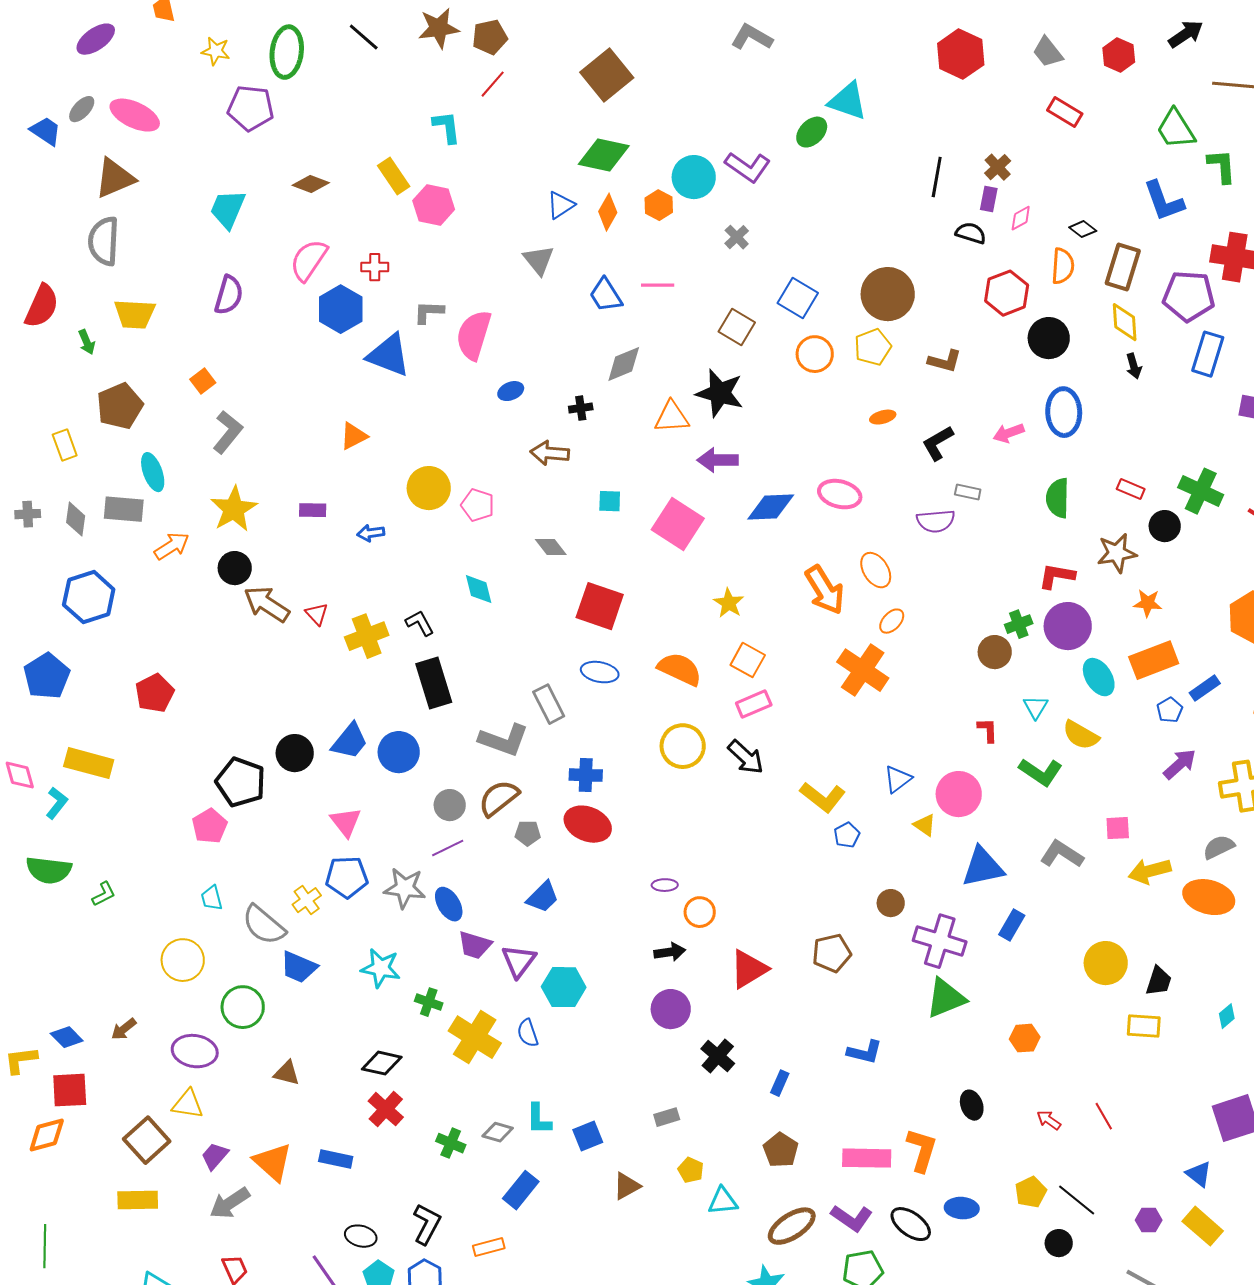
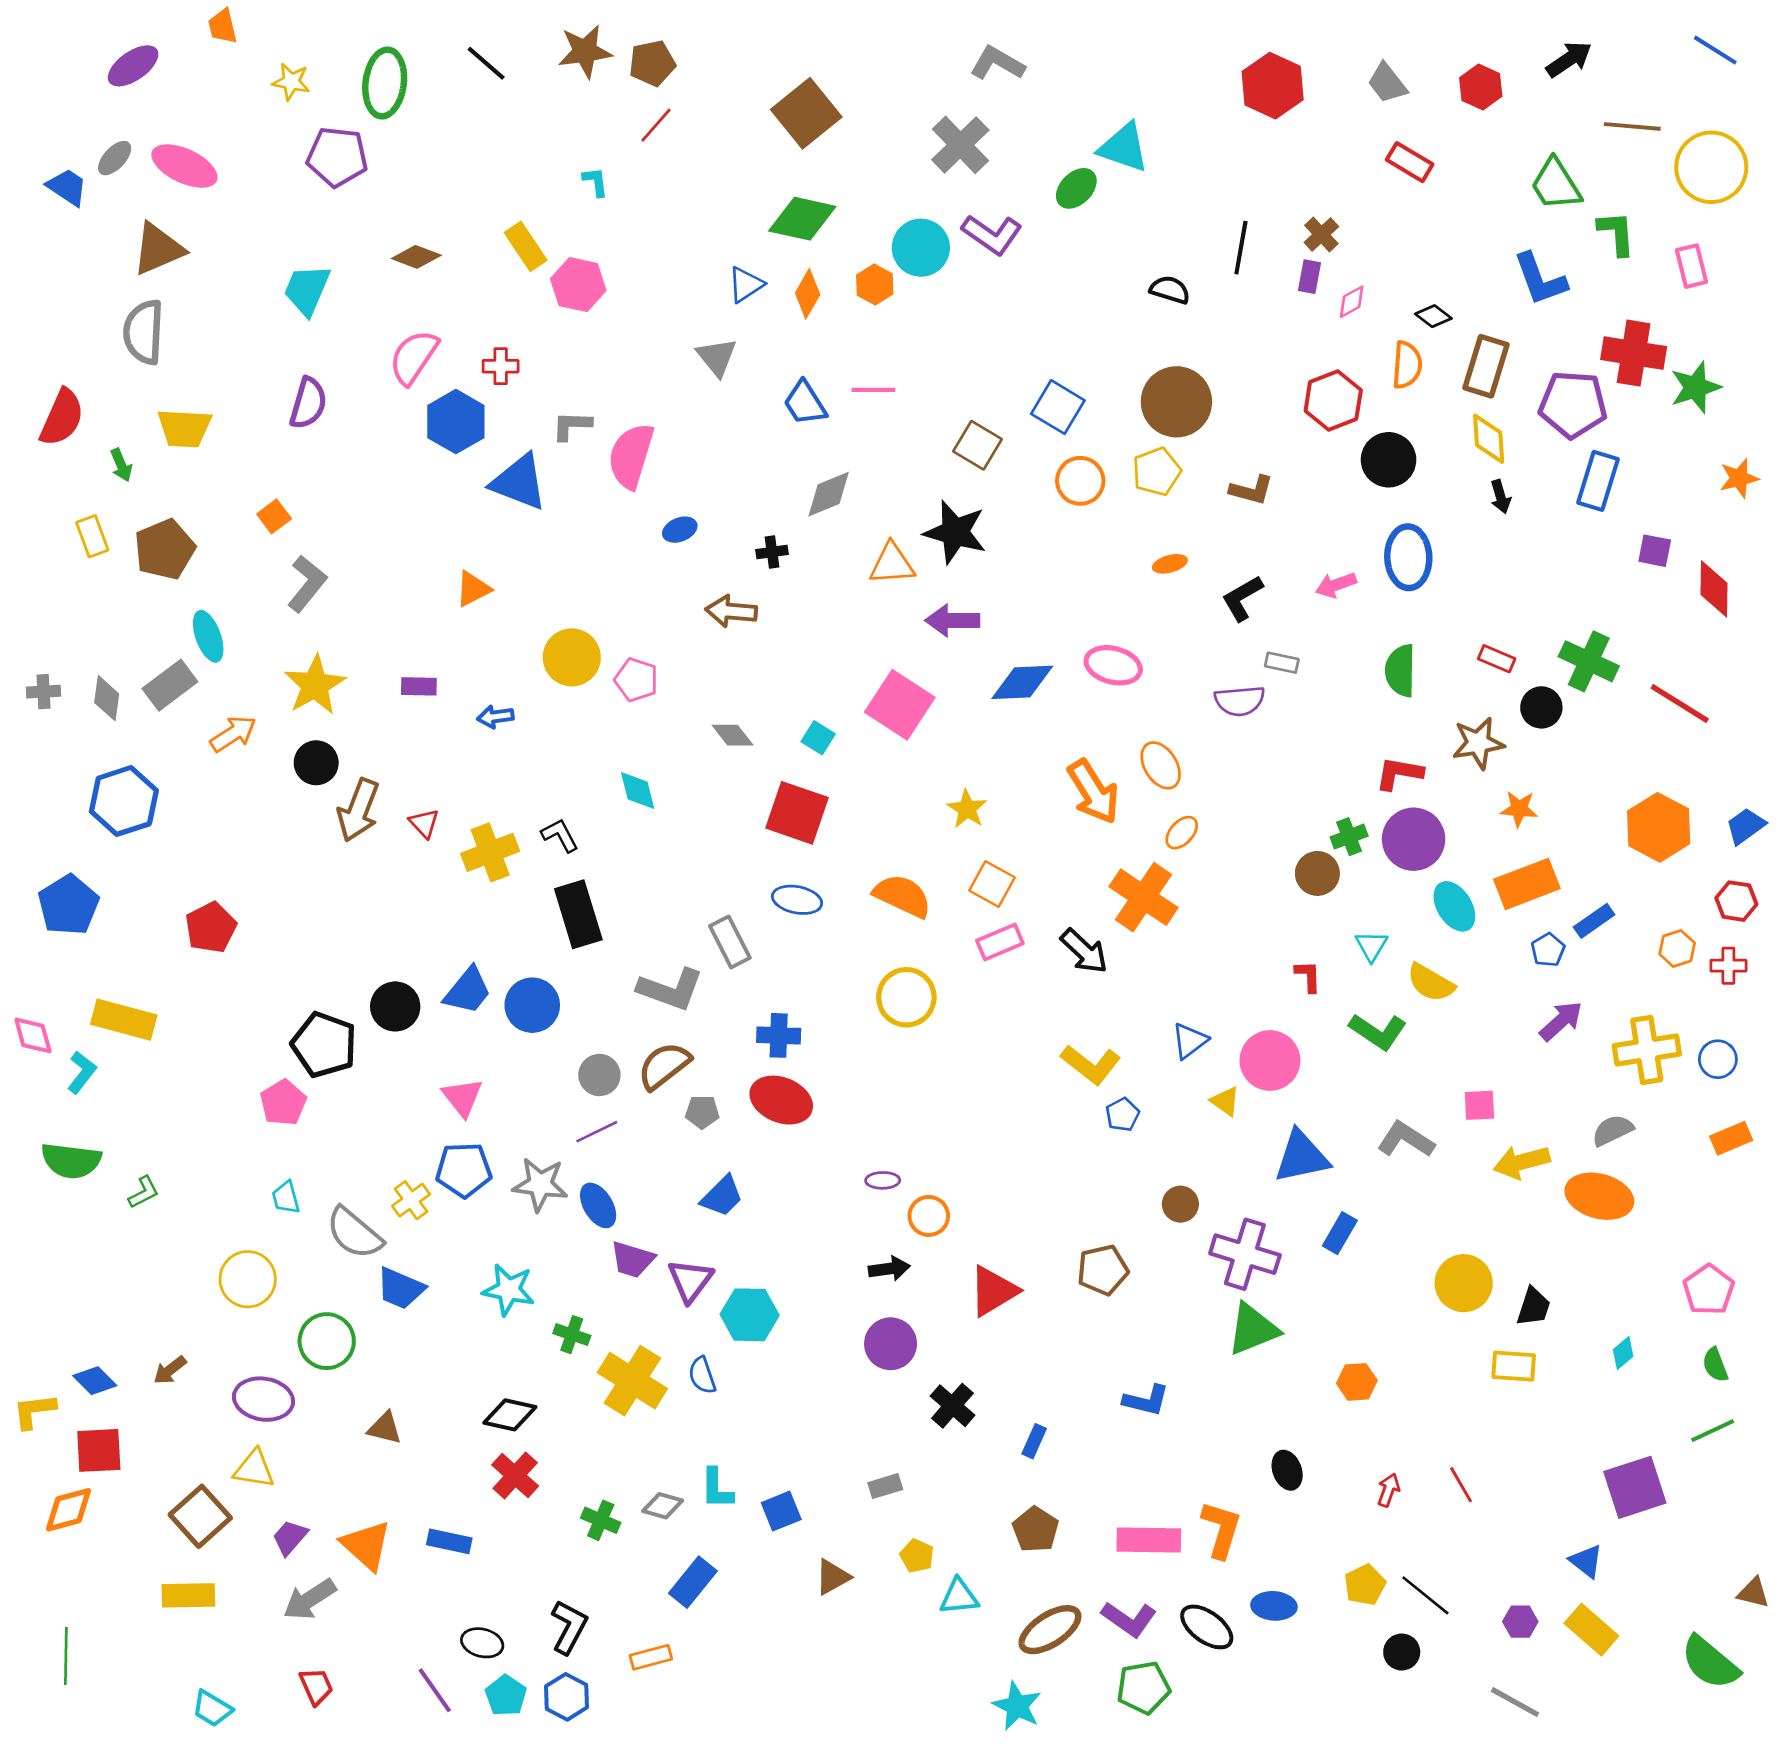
cyan L-shape: (447, 127) -> (595, 182), size x0.7
black semicircle: (971, 233) -> (1170, 290), moved
gray cross: (737, 237) -> (960, 145), moved, size x1.8
yellow rectangle: (65, 445) -> (92, 536), moved
cyan square: (610, 501) -> (818, 738), moved, turned 30
gray rectangle: (124, 509) -> (170, 685), turned -42
brown arrow: (267, 604) -> (358, 810), turned -102
black arrow: (746, 757) -> (1084, 951), moved
red arrow: (1049, 1120) -> (1389, 1490), turned 75

